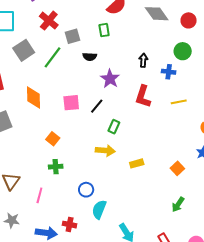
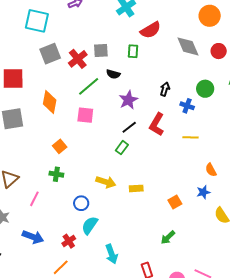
red circle: (189, 20) -> (219, 51), moved
red cross: (49, 21) -> (78, 59), moved
green line: (53, 57) -> (89, 86), moved
black line: (97, 106) -> (129, 127), moved
yellow arrow: (105, 151) -> (106, 182), moved
red cross: (70, 225) -> (69, 241), moved, turned 32

